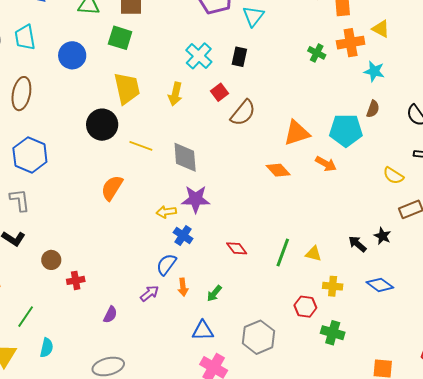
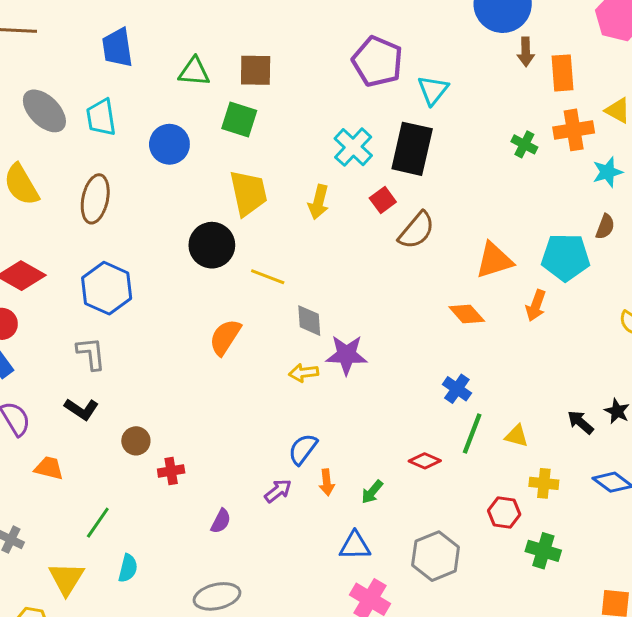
black rectangle: (239, 57) -> (412, 149), size x1.8
cyan star: (374, 71) -> (608, 172), turned -30
gray diamond: (185, 157) -> (309, 321), moved, size x0.7
orange arrow: (326, 164) -> (536, 306), turned 80
blue cross: (183, 235) -> (457, 389), moved
red diamond: (237, 248) -> (425, 461), moved, turned -30

